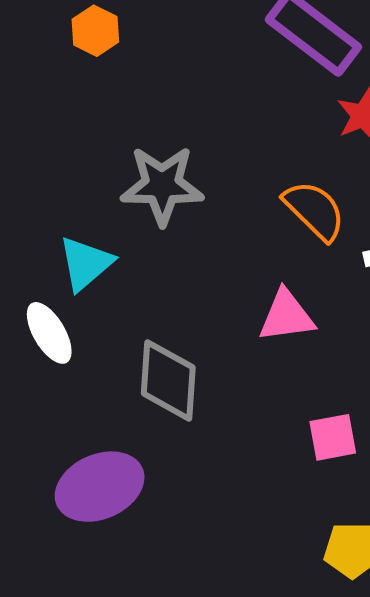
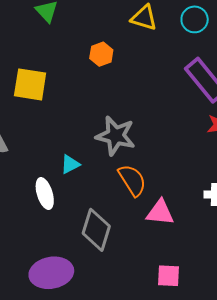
orange semicircle: (314, 210) -> (132, 180), moved
cyan triangle: (86, 263) -> (70, 164), size x0.7

